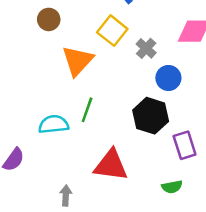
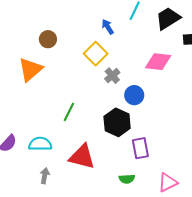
gray cross: (146, 48) -> (112, 76), moved
orange triangle: (78, 61) -> (30, 69), moved
cyan semicircle: (53, 124) -> (40, 144), moved

